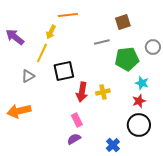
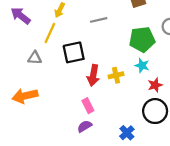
gray line: (102, 42) -> (99, 20), moved
gray triangle: (28, 76) -> (35, 58), turned 32
cyan star: (142, 83) -> (142, 66), moved

